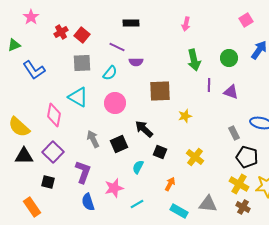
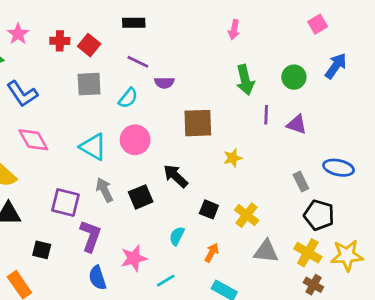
pink star: (31, 17) -> (18, 34), moved
black rectangle: (131, 23) -> (134, 23), moved
red cross: (61, 32) -> (60, 41), turned 32
cyan triangle: (78, 97) -> (93, 147), moved
pink diamond: (54, 115) -> (33, 140), moved, turned -40
purple square: (53, 152) -> (65, 203), moved, turned -30
black square: (160, 152) -> (209, 209), moved
cyan semicircle: (138, 167) -> (177, 236), moved
gray triangle: (208, 204) -> (266, 251), moved

